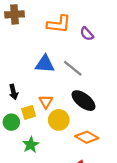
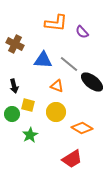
brown cross: (15, 14) -> (15, 44), moved, turned 30
black ellipse: (84, 101) -> (92, 82), moved
orange triangle: (46, 102) -> (57, 86), moved, turned -40
yellow square: (29, 112) -> (28, 105), turned 32

